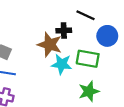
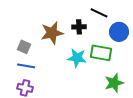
brown star: (50, 45) -> (52, 33), moved, turned -30
green star: (89, 91) -> (114, 83), moved

